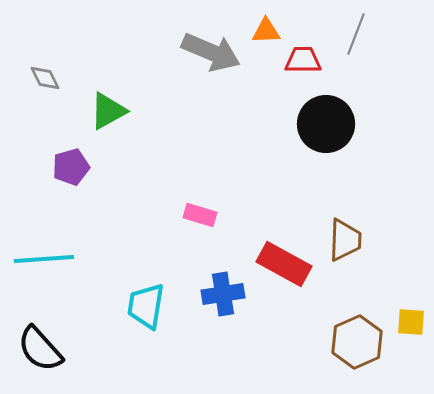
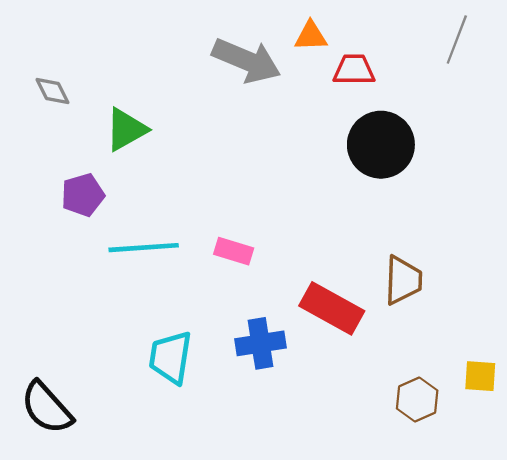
gray line: (356, 34) -> (457, 39), moved
cyan line: (44, 259) -> (144, 248), moved
brown hexagon: (357, 342) -> (417, 399), size x0.7

